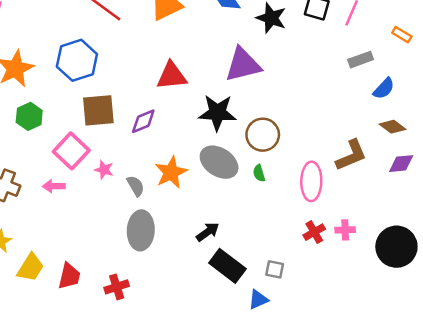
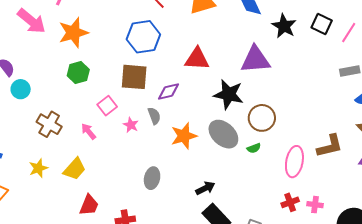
blue hexagon: (77, 60) -> (143, 37), moved
pink square: (71, 151) -> (107, 106), size x0.7
green semicircle: (259, 173) -> (254, 148), turned -104
pink arrow: (54, 186) -> (89, 131), turned 42
gray semicircle: (136, 186) -> (154, 116), moved
gray ellipse: (141, 230) -> (152, 178), size x0.7
yellow trapezoid: (31, 267) -> (75, 169), moved

